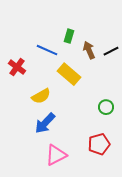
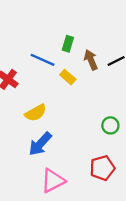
yellow rectangle: (69, 74) -> (68, 77), moved, size x0.6

